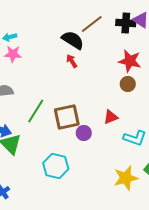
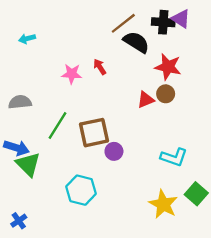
black semicircle: (73, 40) -> (136, 42), moved
pink star: (13, 54) -> (72, 74), moved
red triangle: (111, 117) -> (146, 100), moved
yellow star: (126, 178) -> (163, 204), turned -30

